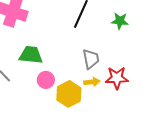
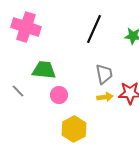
yellow hexagon: (69, 94) -> (74, 129), moved

